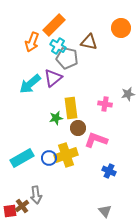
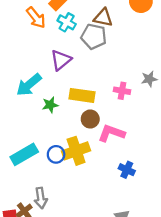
orange arrow: (32, 42) -> (36, 18), turned -60
gray pentagon: (67, 58) -> (94, 36), moved
cyan arrow: (30, 84) -> (29, 85), moved
yellow rectangle: (71, 108) -> (82, 95), turned -75
green star: (56, 118) -> (50, 105), moved

